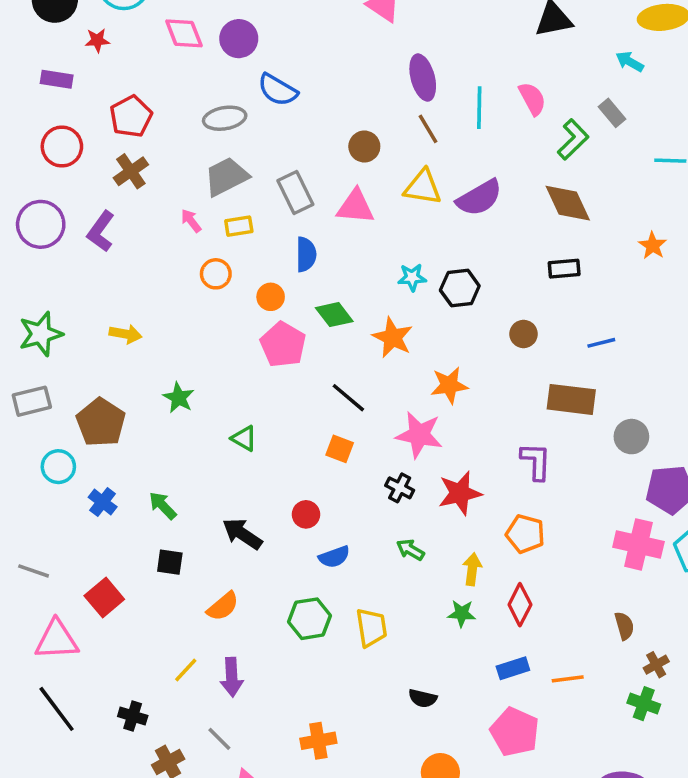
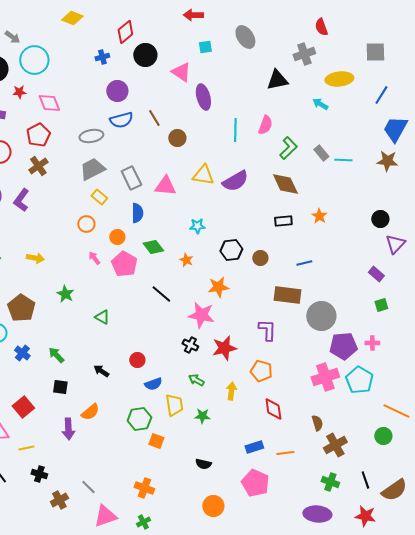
pink diamond: (184, 33) -> (49, 103), moved
purple circle: (239, 39) -> (117, 91), moved
purple ellipse: (423, 78) -> (203, 97), moved
blue semicircle: (278, 90) -> (121, 120), turned -45
pink semicircle: (532, 99) -> (265, 125), turned 48
gray rectangle: (612, 113) -> (321, 153), moved
brown line: (428, 129) -> (154, 118), moved
brown circle: (364, 147) -> (177, 138), moved
pink arrow: (191, 221) -> (94, 258), moved
yellow rectangle: (239, 226) -> (99, 197), turned 49
orange star: (653, 246) -> (319, 216), moved
black hexagon: (460, 288) -> (231, 250), moved
orange star: (393, 338) -> (186, 260), size x0.6
gray circle: (631, 437) -> (321, 316), size x1.5
orange square: (340, 449) -> (156, 441), moved
black arrow: (242, 534) -> (101, 371), size x0.7
pink cross: (638, 544) -> (325, 377), turned -32
red diamond: (520, 605) -> (273, 409), moved, turned -35
green star: (462, 613) -> (202, 416), moved
yellow trapezoid: (371, 628) -> (174, 405), moved
brown cross: (656, 665) -> (335, 445), size x1.6
yellow line: (186, 670) -> (26, 448), moved, turned 35
purple arrow: (232, 677) -> (68, 429), moved
green cross: (644, 704) -> (330, 482), moved
orange cross: (318, 741) -> (144, 488), turned 30

